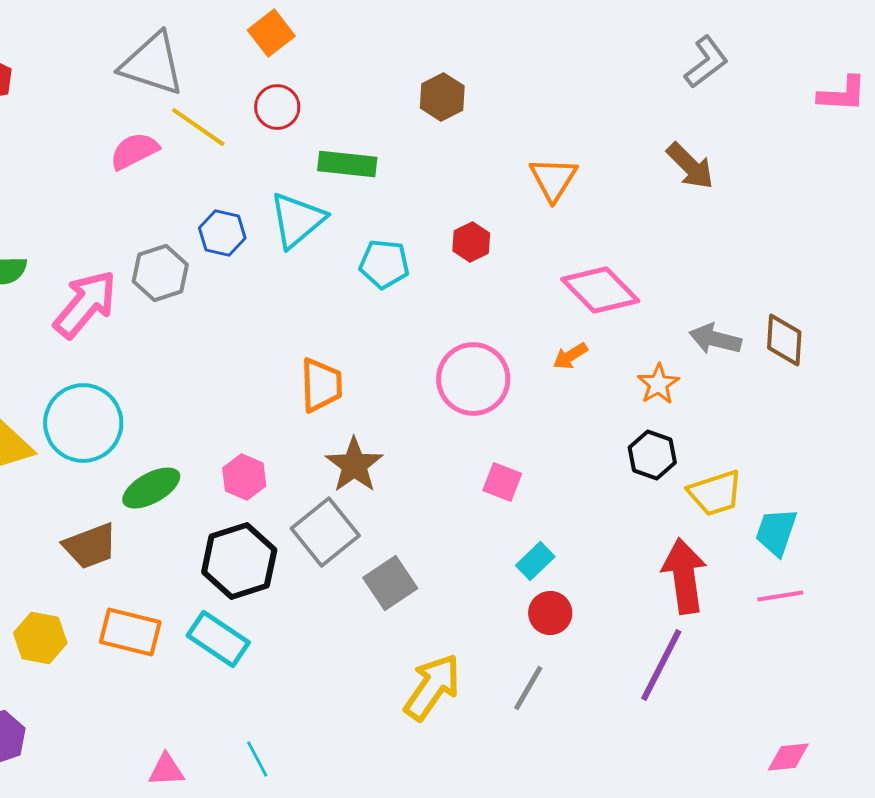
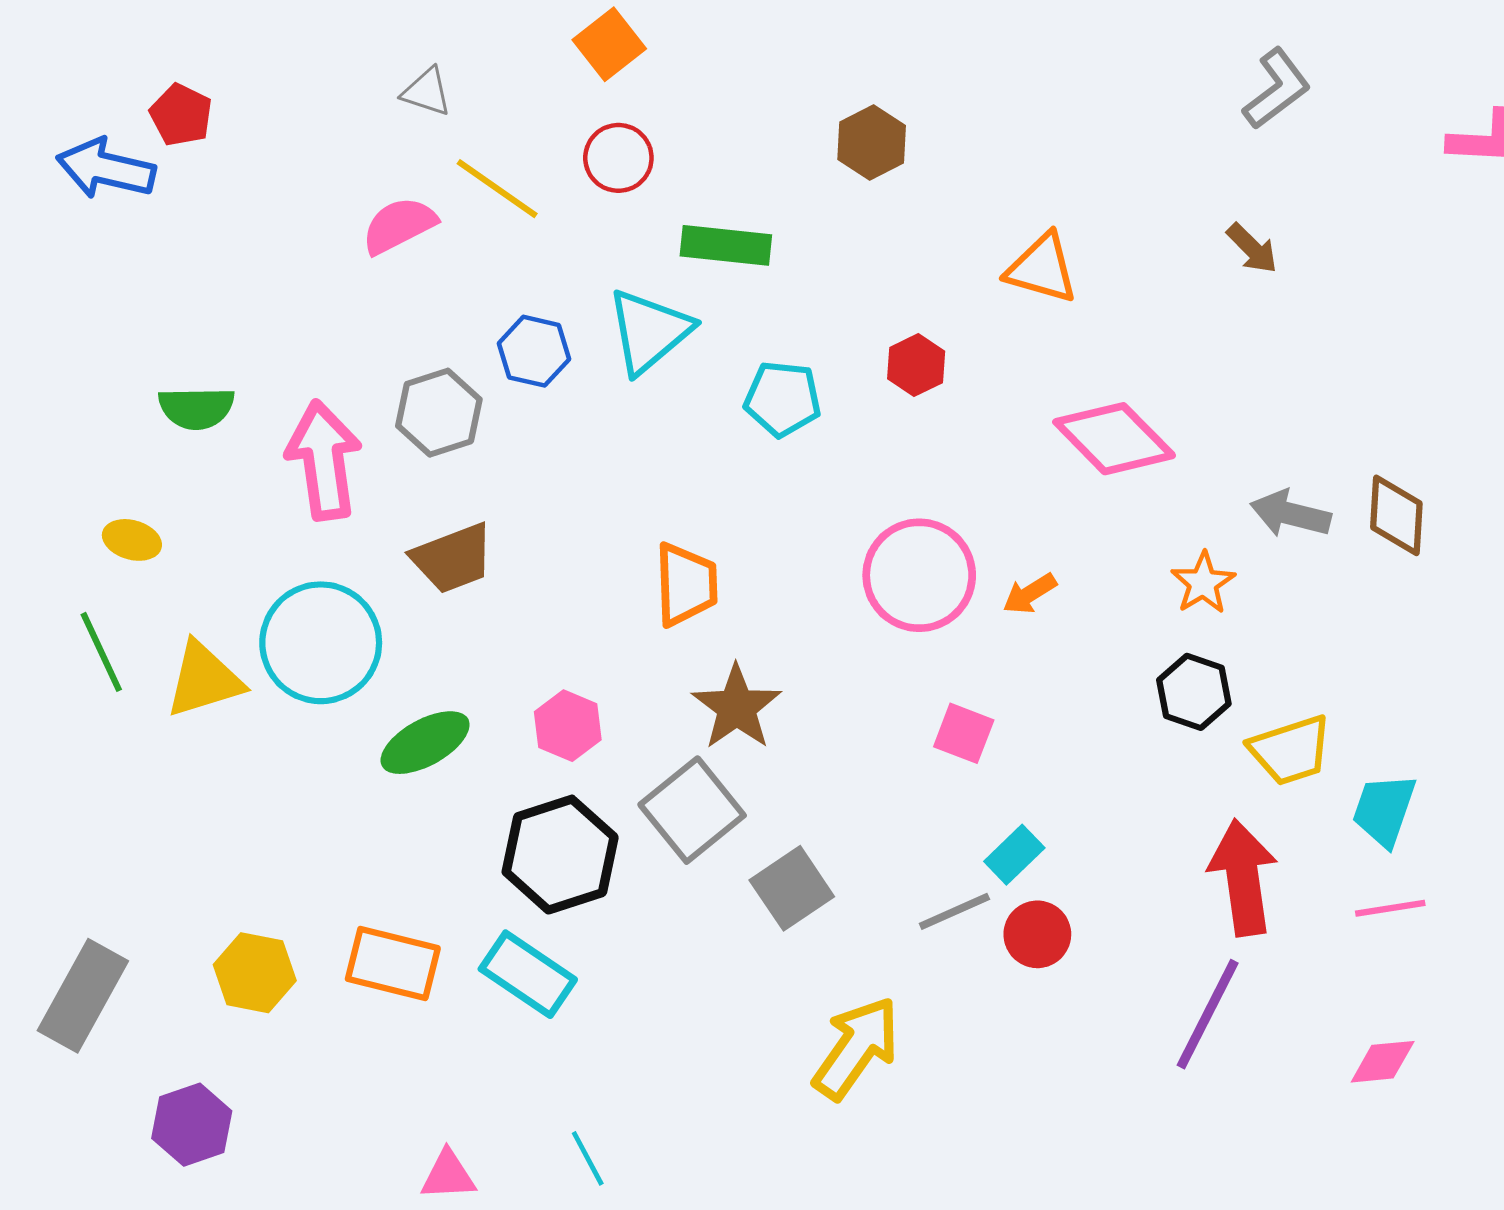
gray triangle: (152, 64) -> (427, 92), size x0.5
brown arrow: (690, 166) -> (1252, 248), size x0.7
orange triangle: (553, 179) -> (1042, 268), turned -46
pink arrow: (85, 304) -> (324, 460), turned -48
orange arrow: (570, 356) -> (1030, 594), moved
brown trapezoid: (90, 546) -> (453, 558), moved
gray line: (528, 688) -> (954, 911), moved, turned 36
pink diamond: (788, 757) -> (1383, 1062), moved

